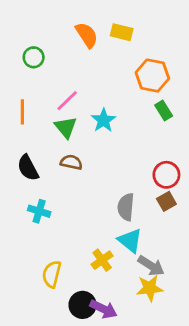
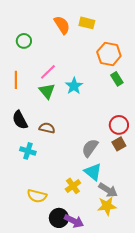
brown semicircle: (71, 162) -> (47, 128), moved
gray semicircle: (126, 207) -> (90, 148), turned 30
yellow semicircle: (52, 274) -> (37, 196), turned -90

